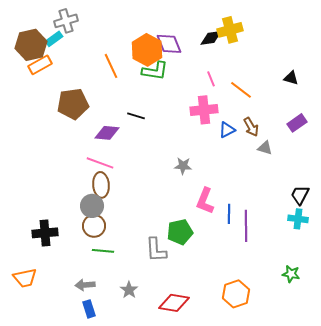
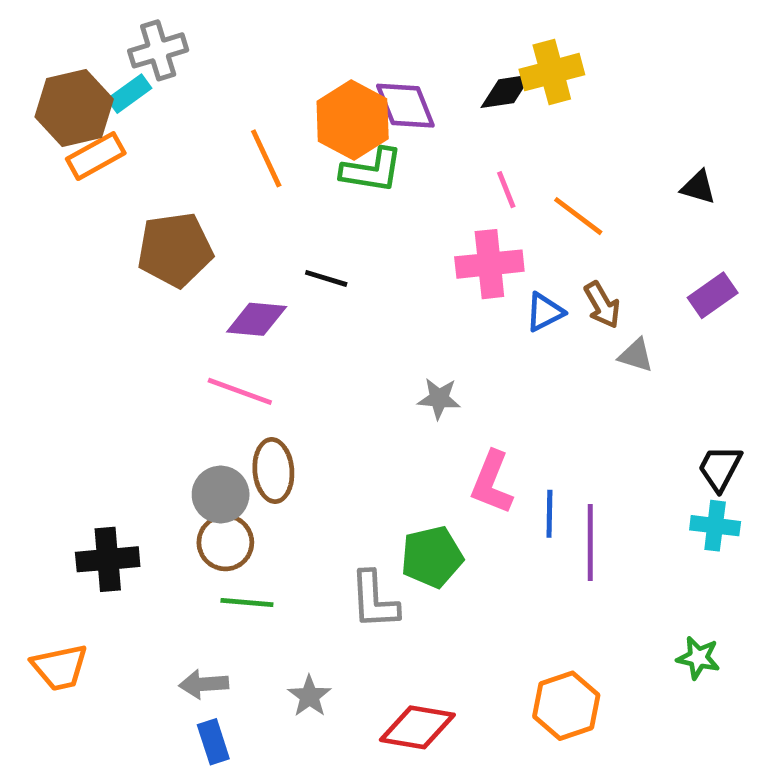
brown ellipse: (101, 185) -> (273, 471), moved

